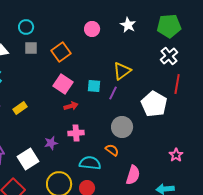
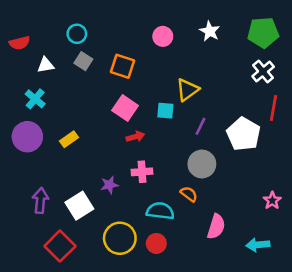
gray square: (31, 48) -> (83, 61), turned 32
orange square: (61, 52) -> (122, 66), turned -36
yellow triangle: (122, 71) -> (188, 90), moved
purple line: (113, 93) -> (201, 126), moved

